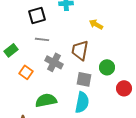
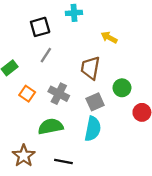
gray line: (42, 39) -> (46, 55), turned -64
gray cross: (54, 62) -> (59, 94), moved
gray square: (84, 79) -> (95, 102), turned -35

